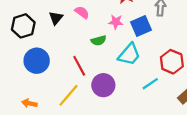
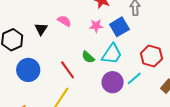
green semicircle: (99, 41) -> (88, 57), moved, turned 64
purple circle: (103, 85) -> (113, 82), moved

